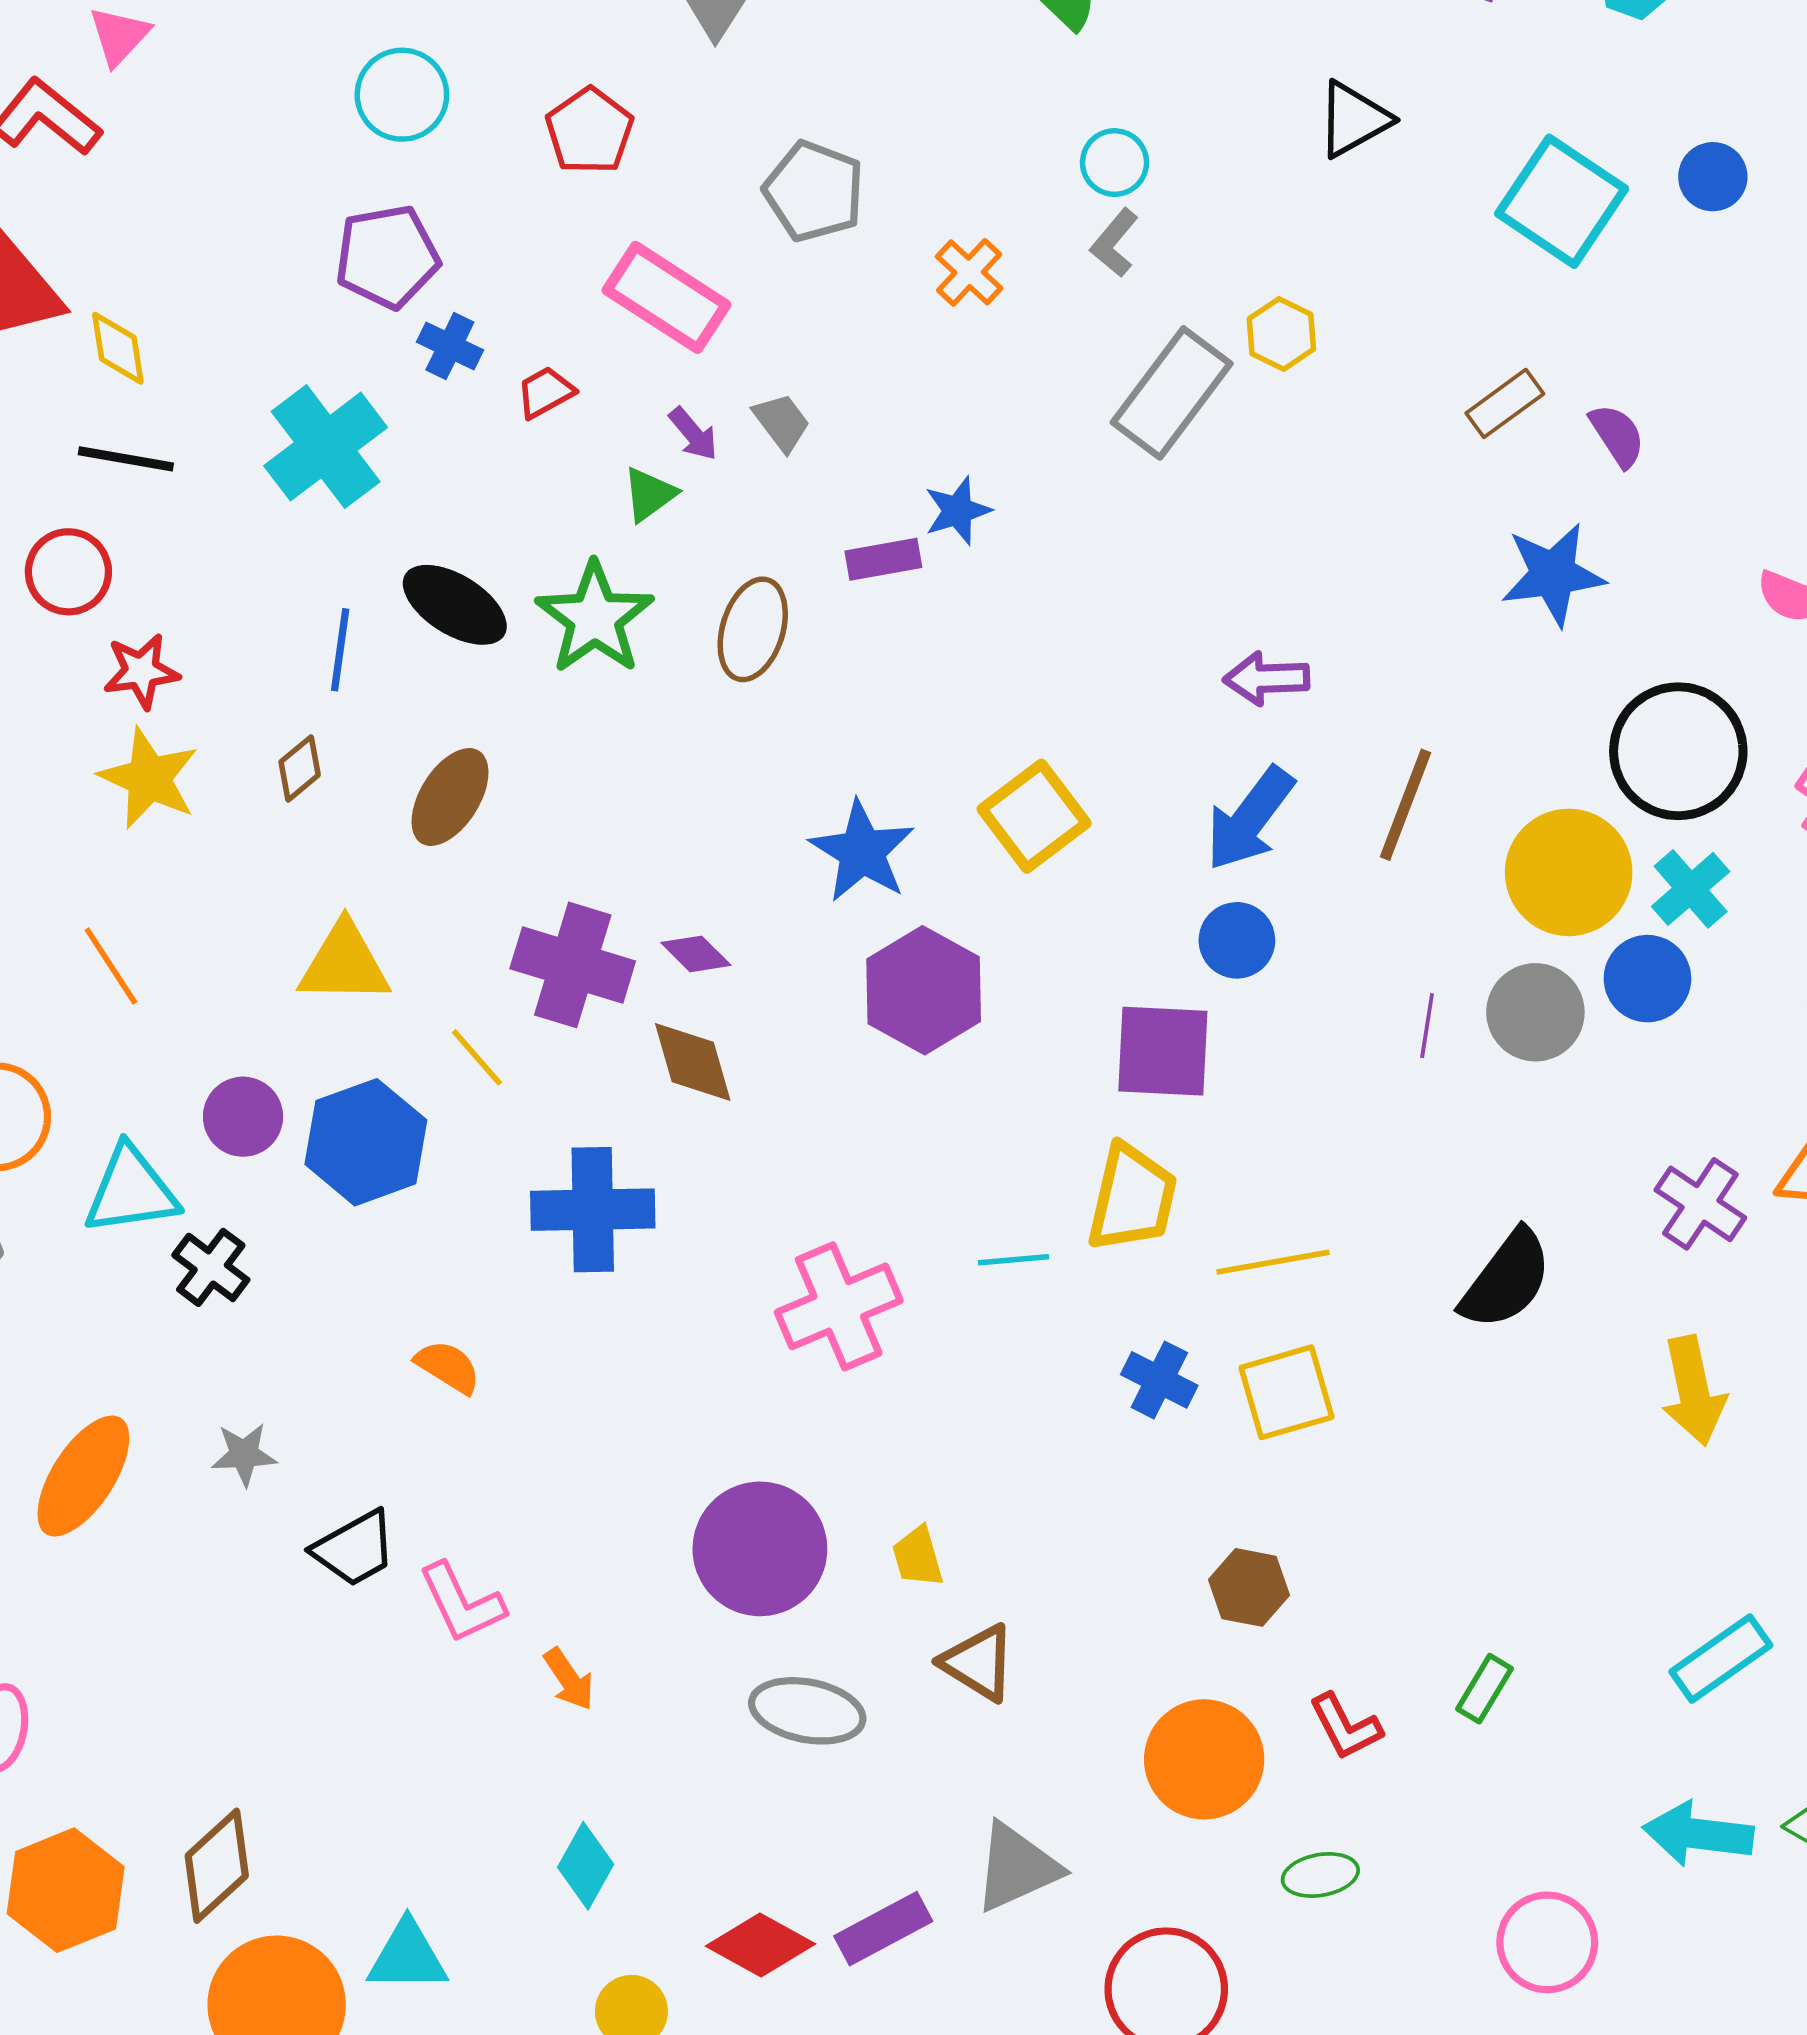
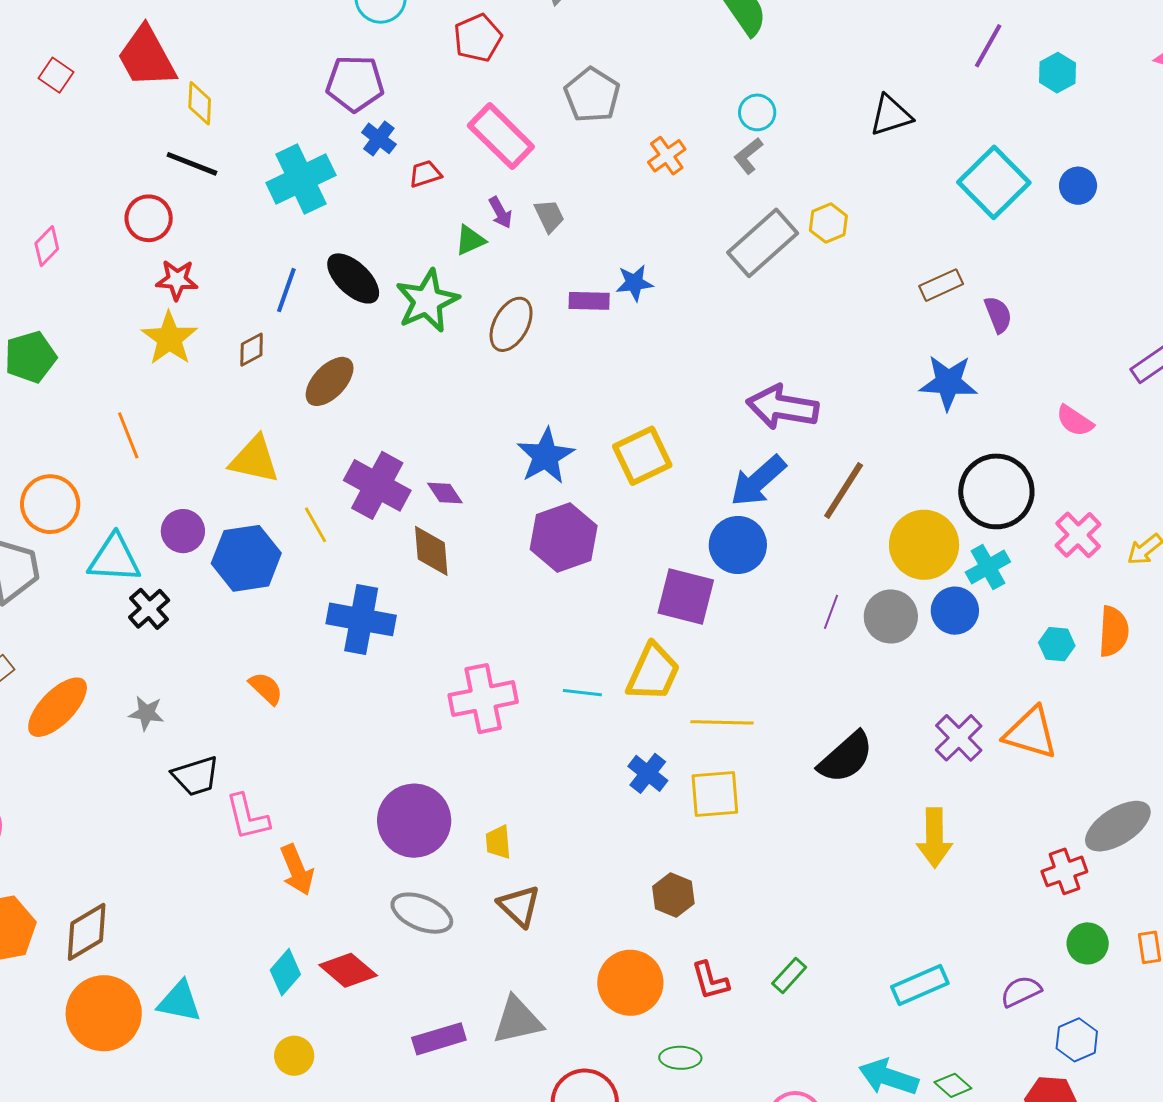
purple arrow: (1266, 678) -> (782, 407), size x1.5
blue circle: (1237, 940) -> (738, 545), size x1.4
orange arrow: (569, 1679) -> (297, 870), size x1.4
red diamond: (761, 1945) -> (348, 970), moved

